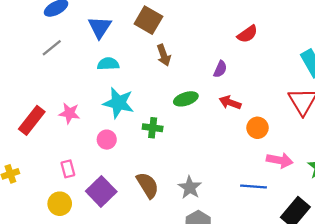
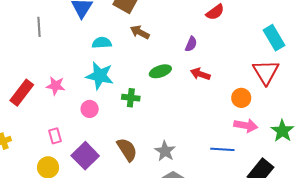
gray line: (52, 48) -> (39, 27), turned -54
brown arrow: (164, 55) -> (140, 32), turned 138
cyan semicircle: (108, 64) -> (102, 43), moved
orange circle: (258, 128) -> (241, 98), moved

